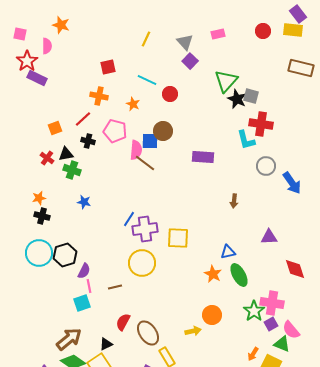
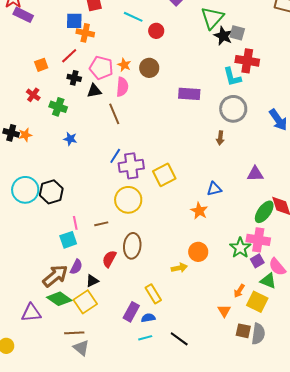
orange star: (133, 104) -> (124, 65), moved
blue square: (150, 141) -> (74, 21), moved
black triangle: (66, 154) -> (94, 91), moved
brown line: (145, 163) -> (114, 114), moved, turned 30
gray circle: (266, 166) -> (233, 109), moved, size x1.4
black cross: (42, 216) -> (11, 133), moved
yellow square: (178, 238) -> (164, 175), turned -30
purple semicircle: (84, 271) -> (76, 267), moved
green ellipse: (239, 275) -> (264, 212), moved, turned 65
brown ellipse: (148, 333) -> (132, 246), moved, turned 40

